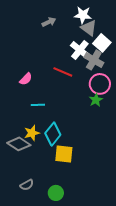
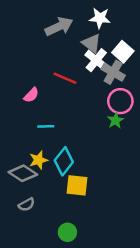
gray arrow: (49, 22) -> (59, 26), size x1.6
gray triangle: (89, 28) -> (91, 43), moved
red line: (63, 72) -> (65, 78), moved
gray semicircle: (27, 185) -> (26, 205), moved

